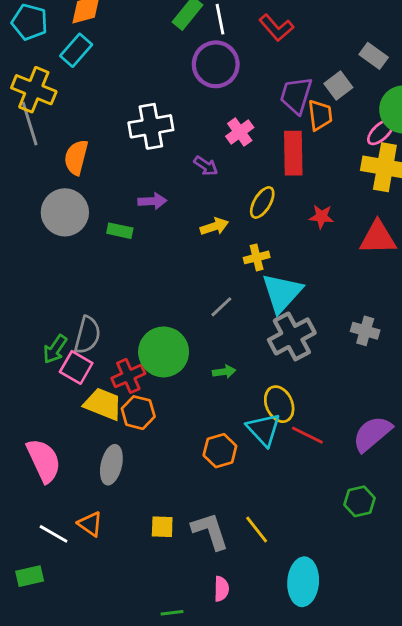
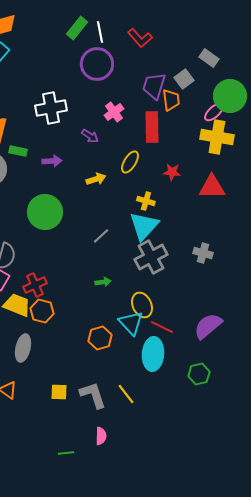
green rectangle: (120, 231) -> (18, 151), moved
yellow cross: (257, 257) -> (146, 201), moved, turned 30
green circle: (164, 352) -> (45, 212), moved
cyan ellipse: (303, 582) -> (153, 354), moved

